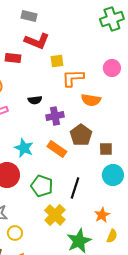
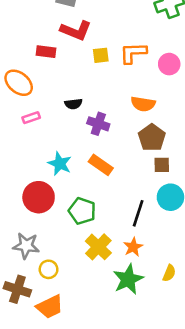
orange L-shape: (73, 78) -> (133, 53), moved
purple cross: (55, 116) -> (98, 124), turned 30
brown pentagon: (81, 135) -> (152, 137), moved
black line: (75, 188) -> (138, 213), moved
orange star: (102, 215) -> (133, 247), moved

